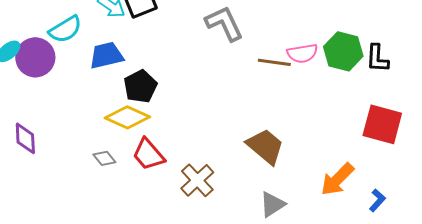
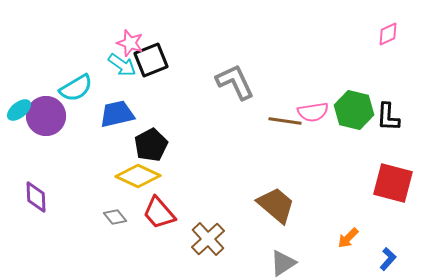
orange arrow: (337, 179) -> (348, 238), size x0.6

